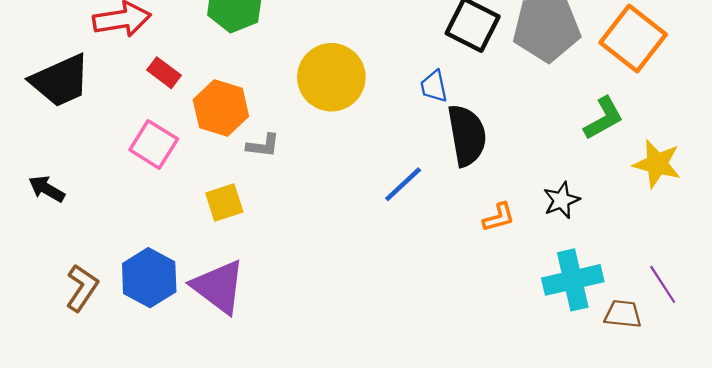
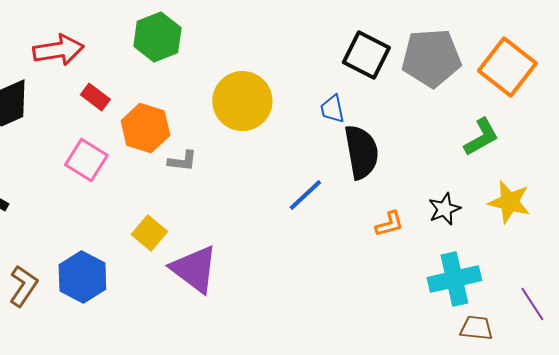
yellow star: (657, 164) -> (509, 202), moved
yellow square: (224, 202) -> (149, 233), moved, turned -32
purple line: (663, 284) -> (532, 304), moved
purple triangle: (219, 287) -> (194, 269), moved
brown trapezoid: (623, 314) -> (476, 328), moved

